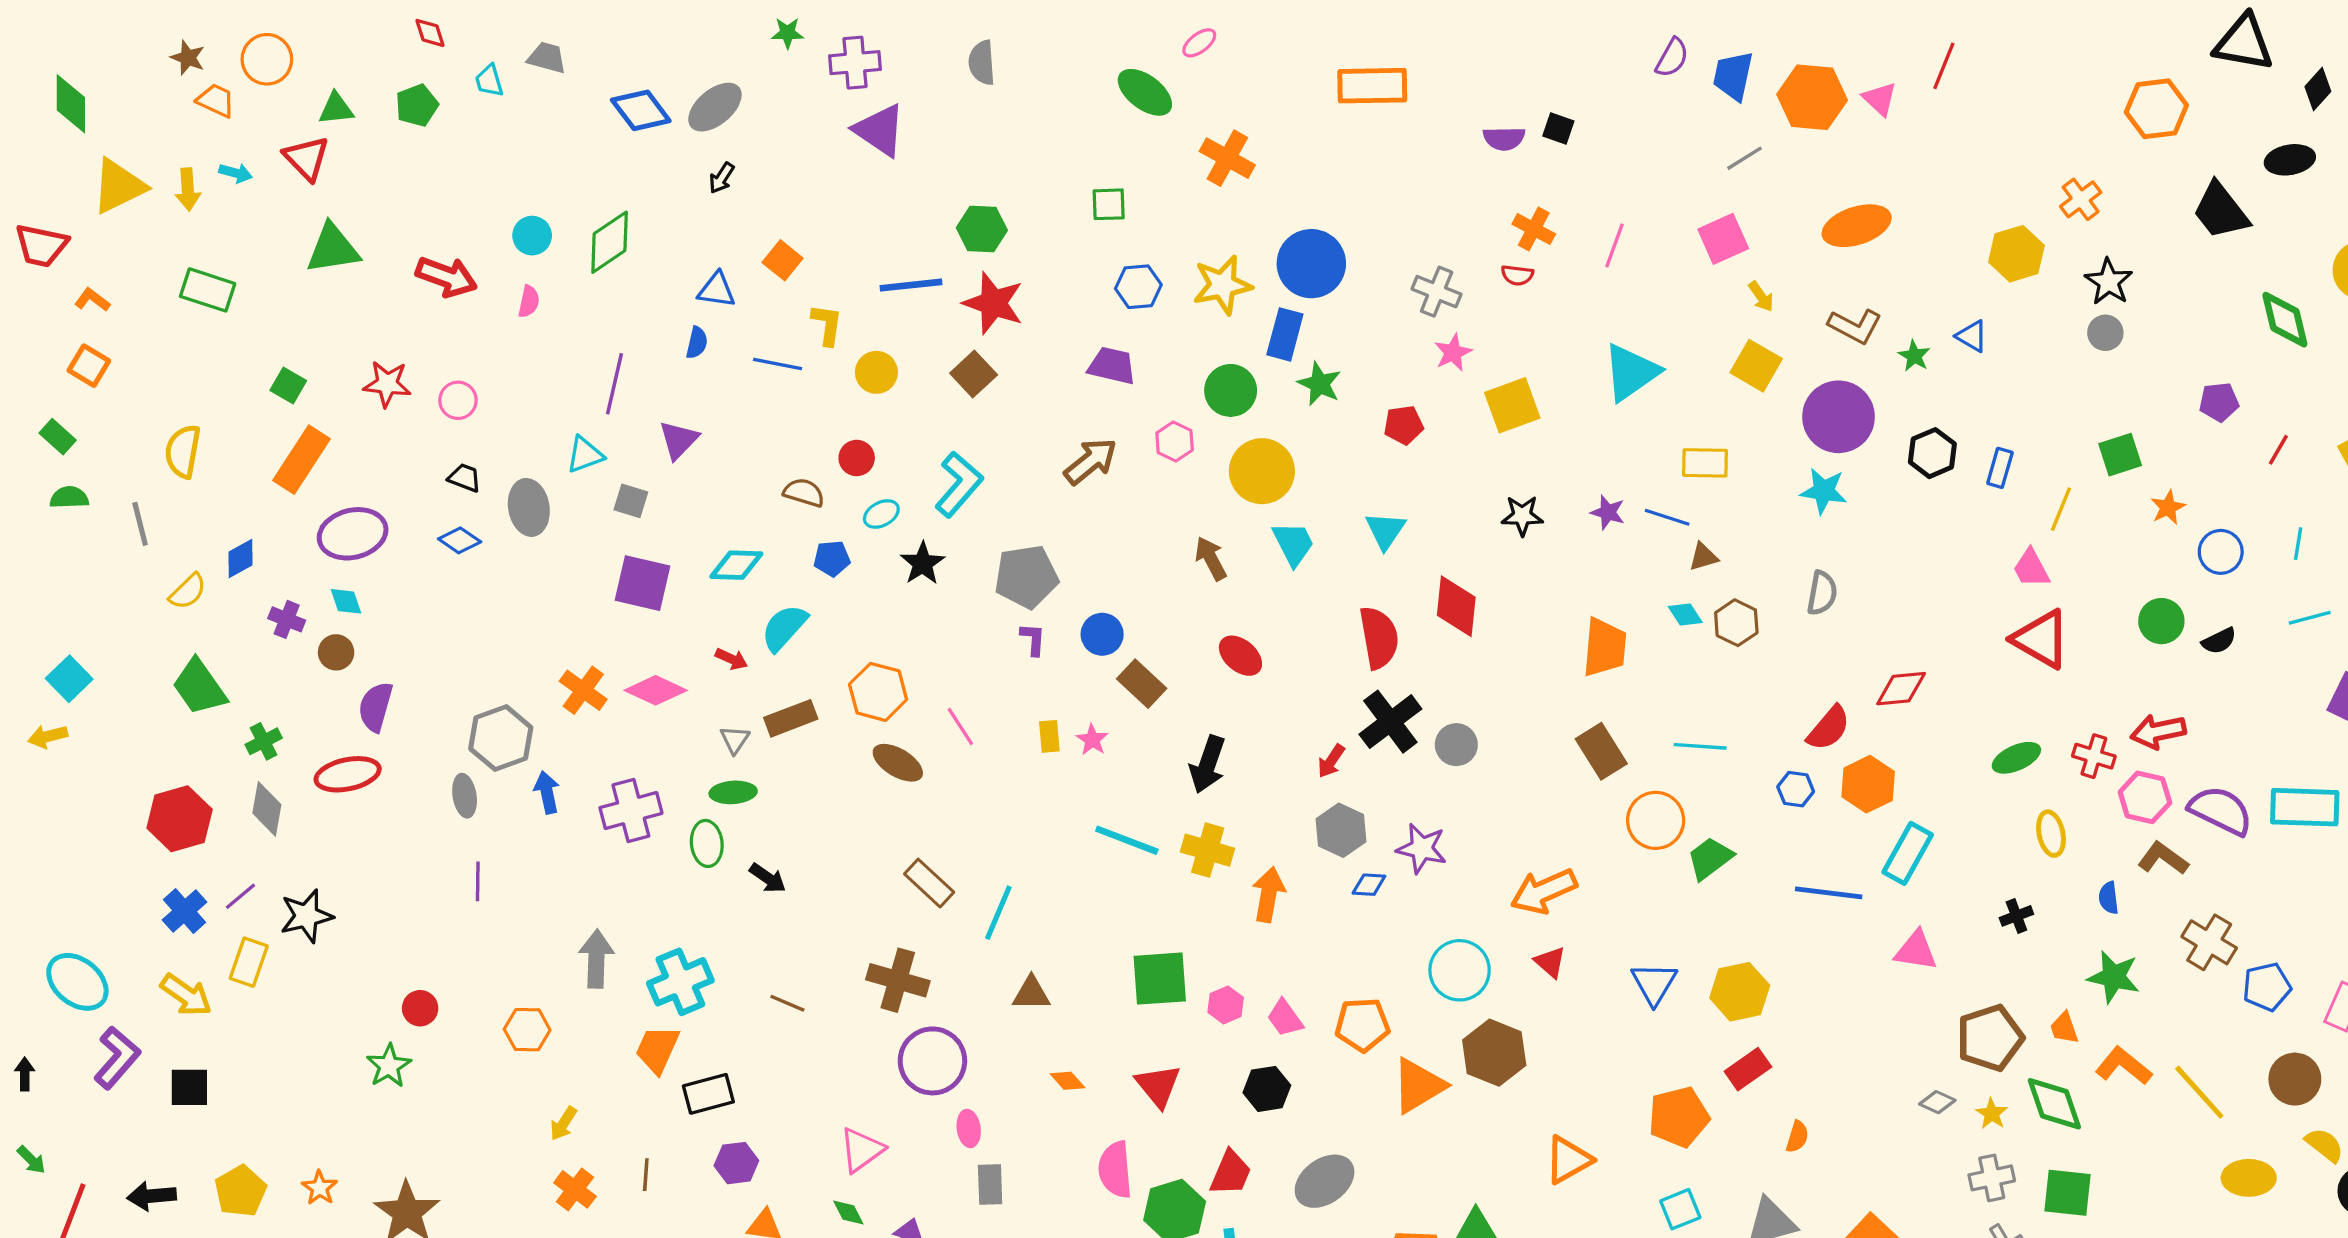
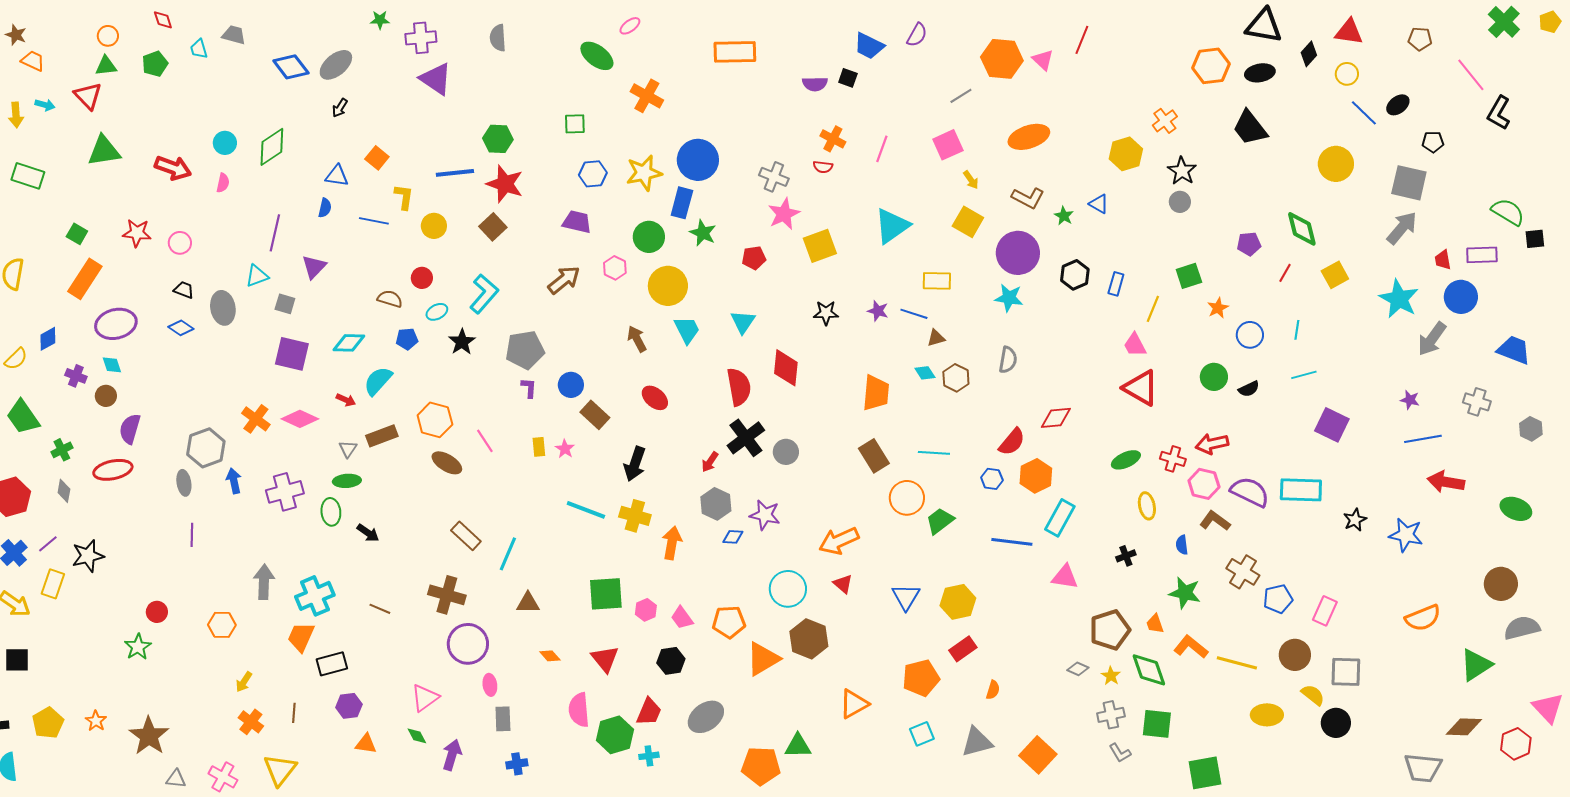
orange circle: (267, 59) -> (108, 36), moved, size x0.7
blue trapezoid: (1733, 76) -> (869, 46), moved, turned -76
black ellipse: (2290, 160) -> (1260, 73), moved
green diamond: (2285, 320) -> (1302, 229), moved
pink star: (1453, 353) -> (784, 214), size x1.4
gray diamond: (267, 809) -> (64, 491), size x0.7
yellow line: (2199, 1092) -> (1237, 663), turned -33

